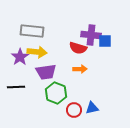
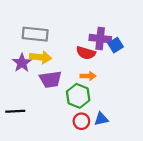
blue square: (105, 41) -> (116, 45), turned -32
black line: (16, 87) -> (15, 111), moved
green hexagon: (56, 93) -> (78, 96), moved

